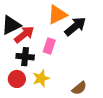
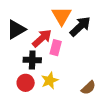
orange triangle: (57, 15) -> (62, 16), turned -30
red arrow: (24, 34) -> (42, 38), moved

